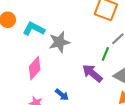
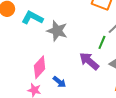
gray star: (59, 42) -> (57, 31), turned 30
pink diamond: (35, 68) -> (40, 67), moved

